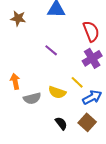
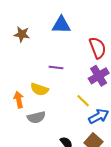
purple line: (51, 50) -> (56, 67), turned -32
yellow semicircle: (57, 92) -> (39, 89), moved

